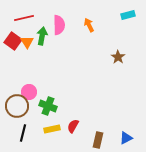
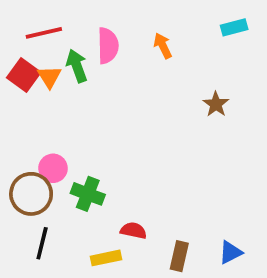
green arrow: (42, 36) -> (77, 66), turned -30
red semicircle: (73, 126) -> (134, 230), turned 72
yellow rectangle: (52, 129) -> (106, 258), moved

